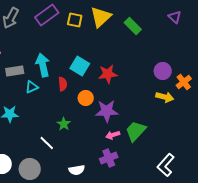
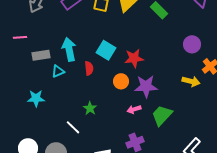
purple circle: (163, 71) -> (192, 44), moved
orange circle: (86, 98) -> (121, 81), moved
purple star: (107, 111) -> (146, 86), moved
pink arrow: (113, 135) -> (134, 109), moved

